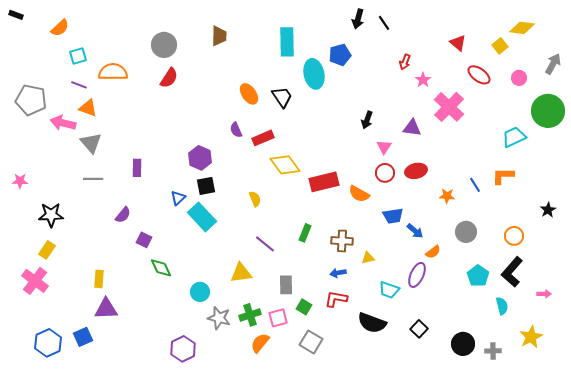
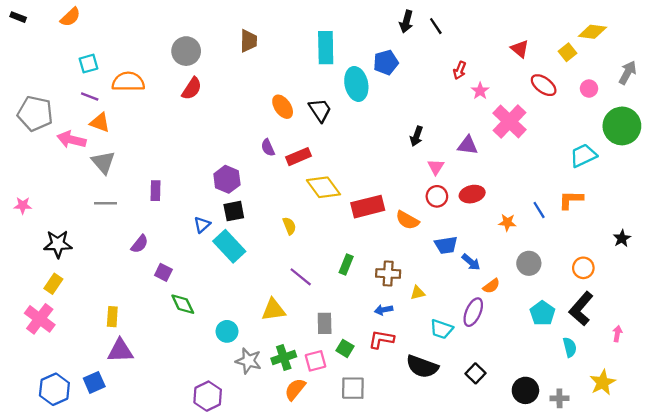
orange semicircle: (60, 28) -> (70, 17), moved
pink arrow: (544, 294) -> (617, 334), turned -80
gray square: (311, 342) -> (353, 388), turned -30

